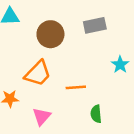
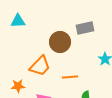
brown circle: (50, 34) -> (60, 42), moved

